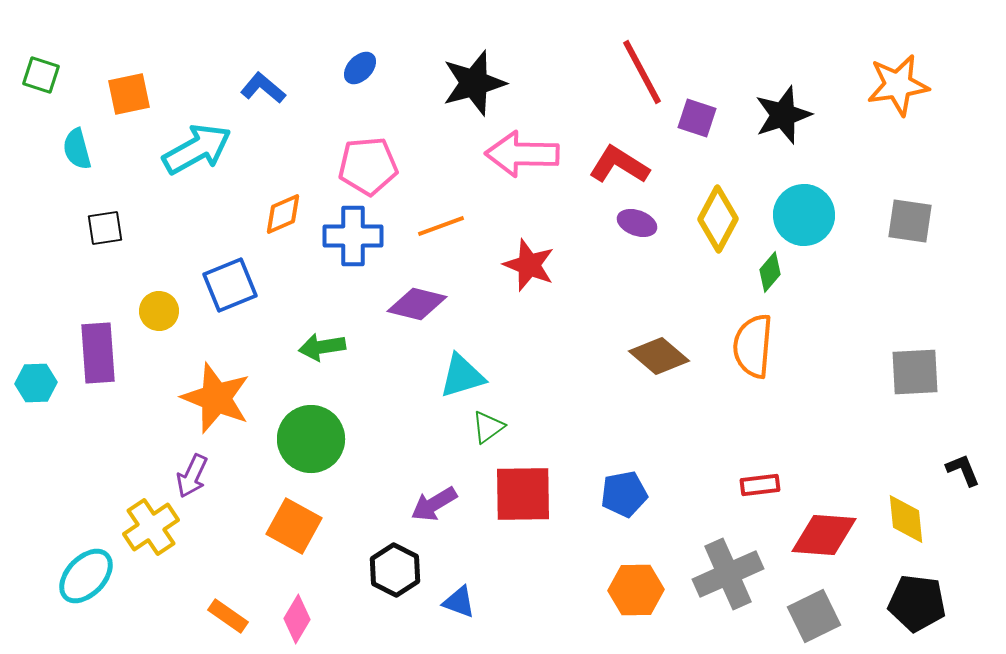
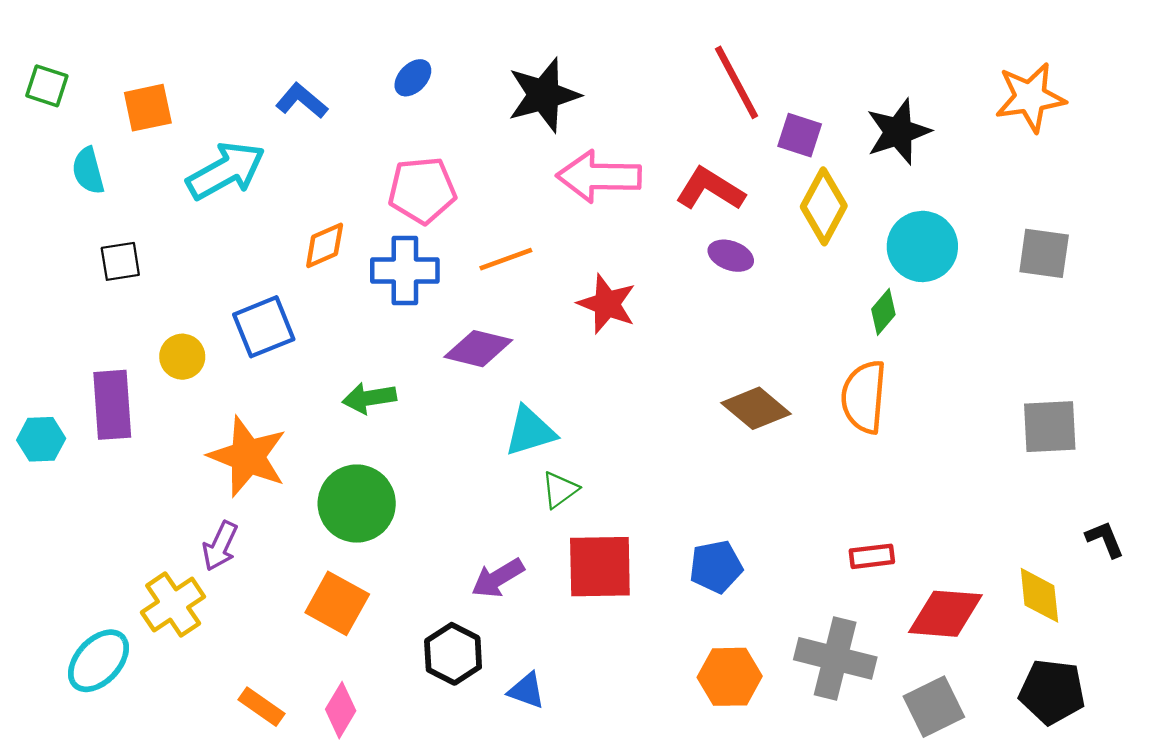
yellow diamond: (718, 219) -> (824, 206), moved
gray cross: (728, 574) -> (835, 658), turned 38

